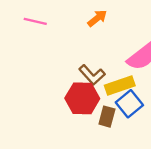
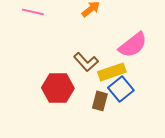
red hexagon: (82, 98) -> (58, 88), moved

